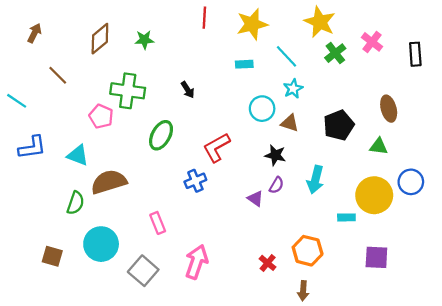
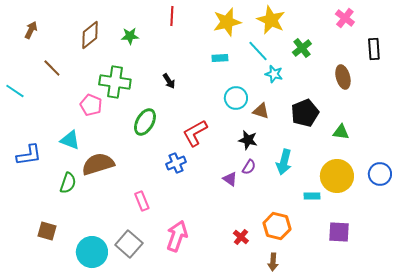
red line: (204, 18) -> (172, 16), moved
yellow star: (320, 22) -> (271, 20), moved
pink cross: (372, 42) -> (345, 18), moved
cyan star: (293, 89) -> (274, 74), moved, turned -30
brown ellipse: (389, 109) -> (343, 77), moved
blue L-shape: (32, 147) -> (29, 155), moved
blue circle: (411, 182) -> (380, 174), moved
cyan circle: (101, 244) -> (92, 252), moved

